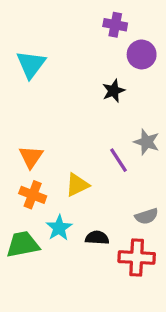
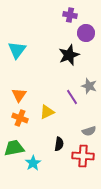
cyan triangle: (31, 64) -> (17, 50), moved
black star: (114, 91) -> (69, 55), size x1.5
cyan star: (59, 228) -> (33, 163), moved
black semicircle: (97, 238) -> (59, 144), turned 96

